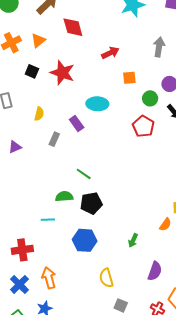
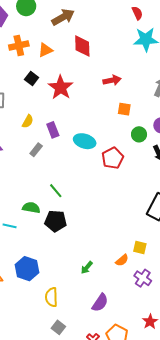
cyan ellipse: (97, 104) -> (85, 141), moved
purple rectangle: (77, 123) -> (53, 130), moved
red pentagon: (143, 126) -> (113, 158), moved
blue hexagon: (85, 240) -> (27, 269), moved

